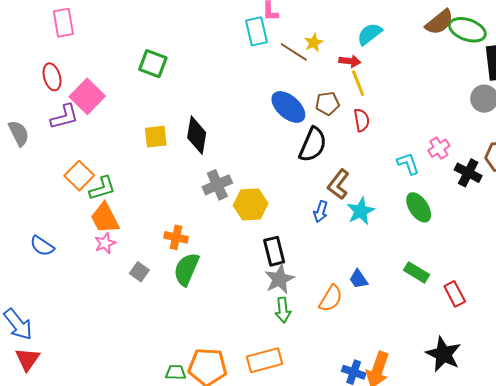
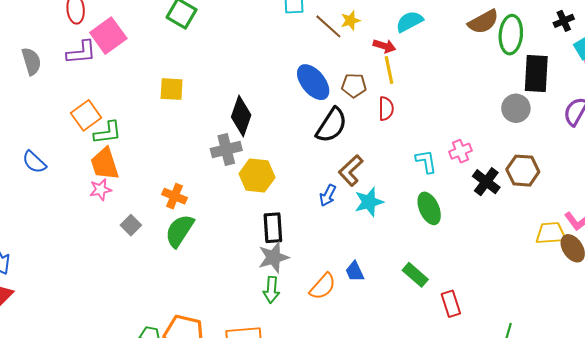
green ellipse: (467, 30) -> (511, 35), turned 66
black diamond: (197, 135) -> (241, 116), moved
blue semicircle: (42, 246) -> (34, 162), moved

